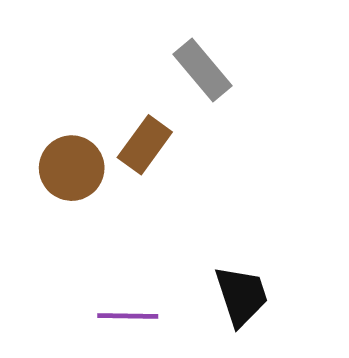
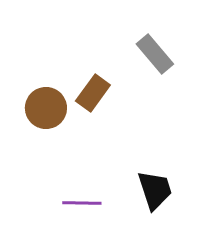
gray rectangle: (202, 70) -> (155, 54), moved

